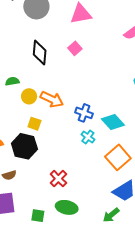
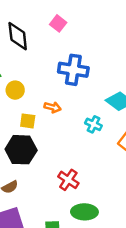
orange arrow: (52, 99) -> (53, 107), moved, size x0.6
blue cross: (84, 113) -> (73, 70), moved, size x1.4

